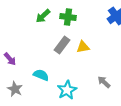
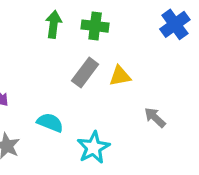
green arrow: (43, 16) -> (53, 24), turned 140
gray arrow: (104, 82) -> (155, 118), moved

